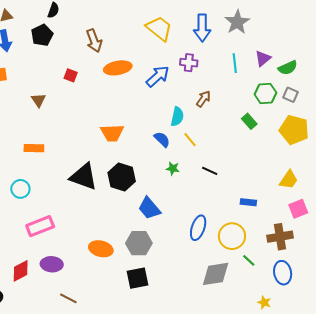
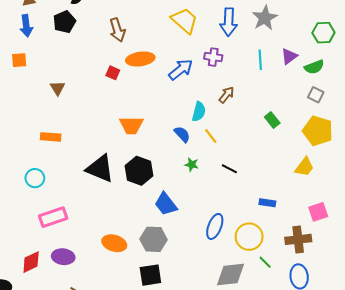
red square: (71, 75) -> (113, 73), moved
green hexagon: (265, 93) -> (323, 33), moved
yellow trapezoid: (289, 180) -> (304, 167), moved

